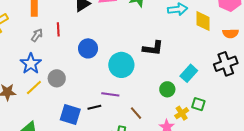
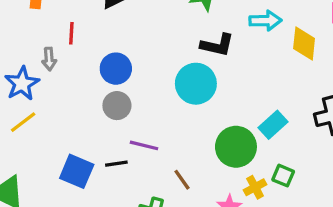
gray arrow: (37, 35) -> (49, 59), moved, turned 136
black L-shape: (153, 48) -> (217, 45), moved
cyan circle: (121, 65) -> (196, 84), moved
gray circle: (57, 78) -> (117, 106), moved
green circle: (167, 89) -> (236, 147), size x1.6

